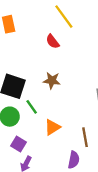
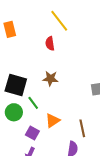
red semicircle: (53, 42) -> (50, 43), turned 32
purple square: (19, 144) -> (32, 133), moved

